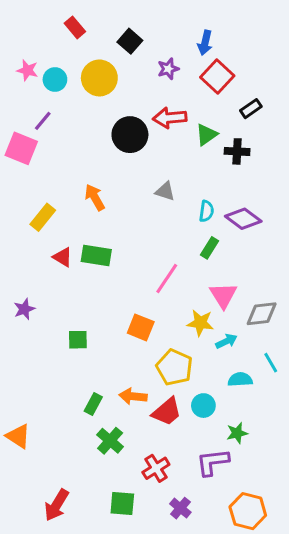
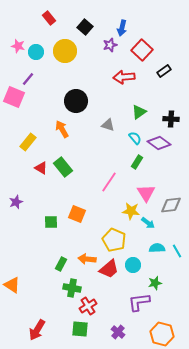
blue arrow: (205, 43) -> (122, 28), moved
red arrow: (170, 118) -> (124, 77), moved
black circle: (130, 135) -> (76, 101), moved
green triangle: (206, 135) -> (139, 112), moved
black cross: (237, 151) -> (171, 119), moved
cyan semicircle: (206, 211) -> (135, 138), turned -48
green rectangle: (96, 256) -> (63, 167), turned 42
orange square: (141, 327) -> (77, 214), moved
cyan arrow: (226, 341) -> (148, 223), turned 64
cyan line: (271, 363) -> (177, 251), moved
green cross: (110, 441) -> (72, 288), turned -30
red cross: (156, 468) -> (88, 306), moved

